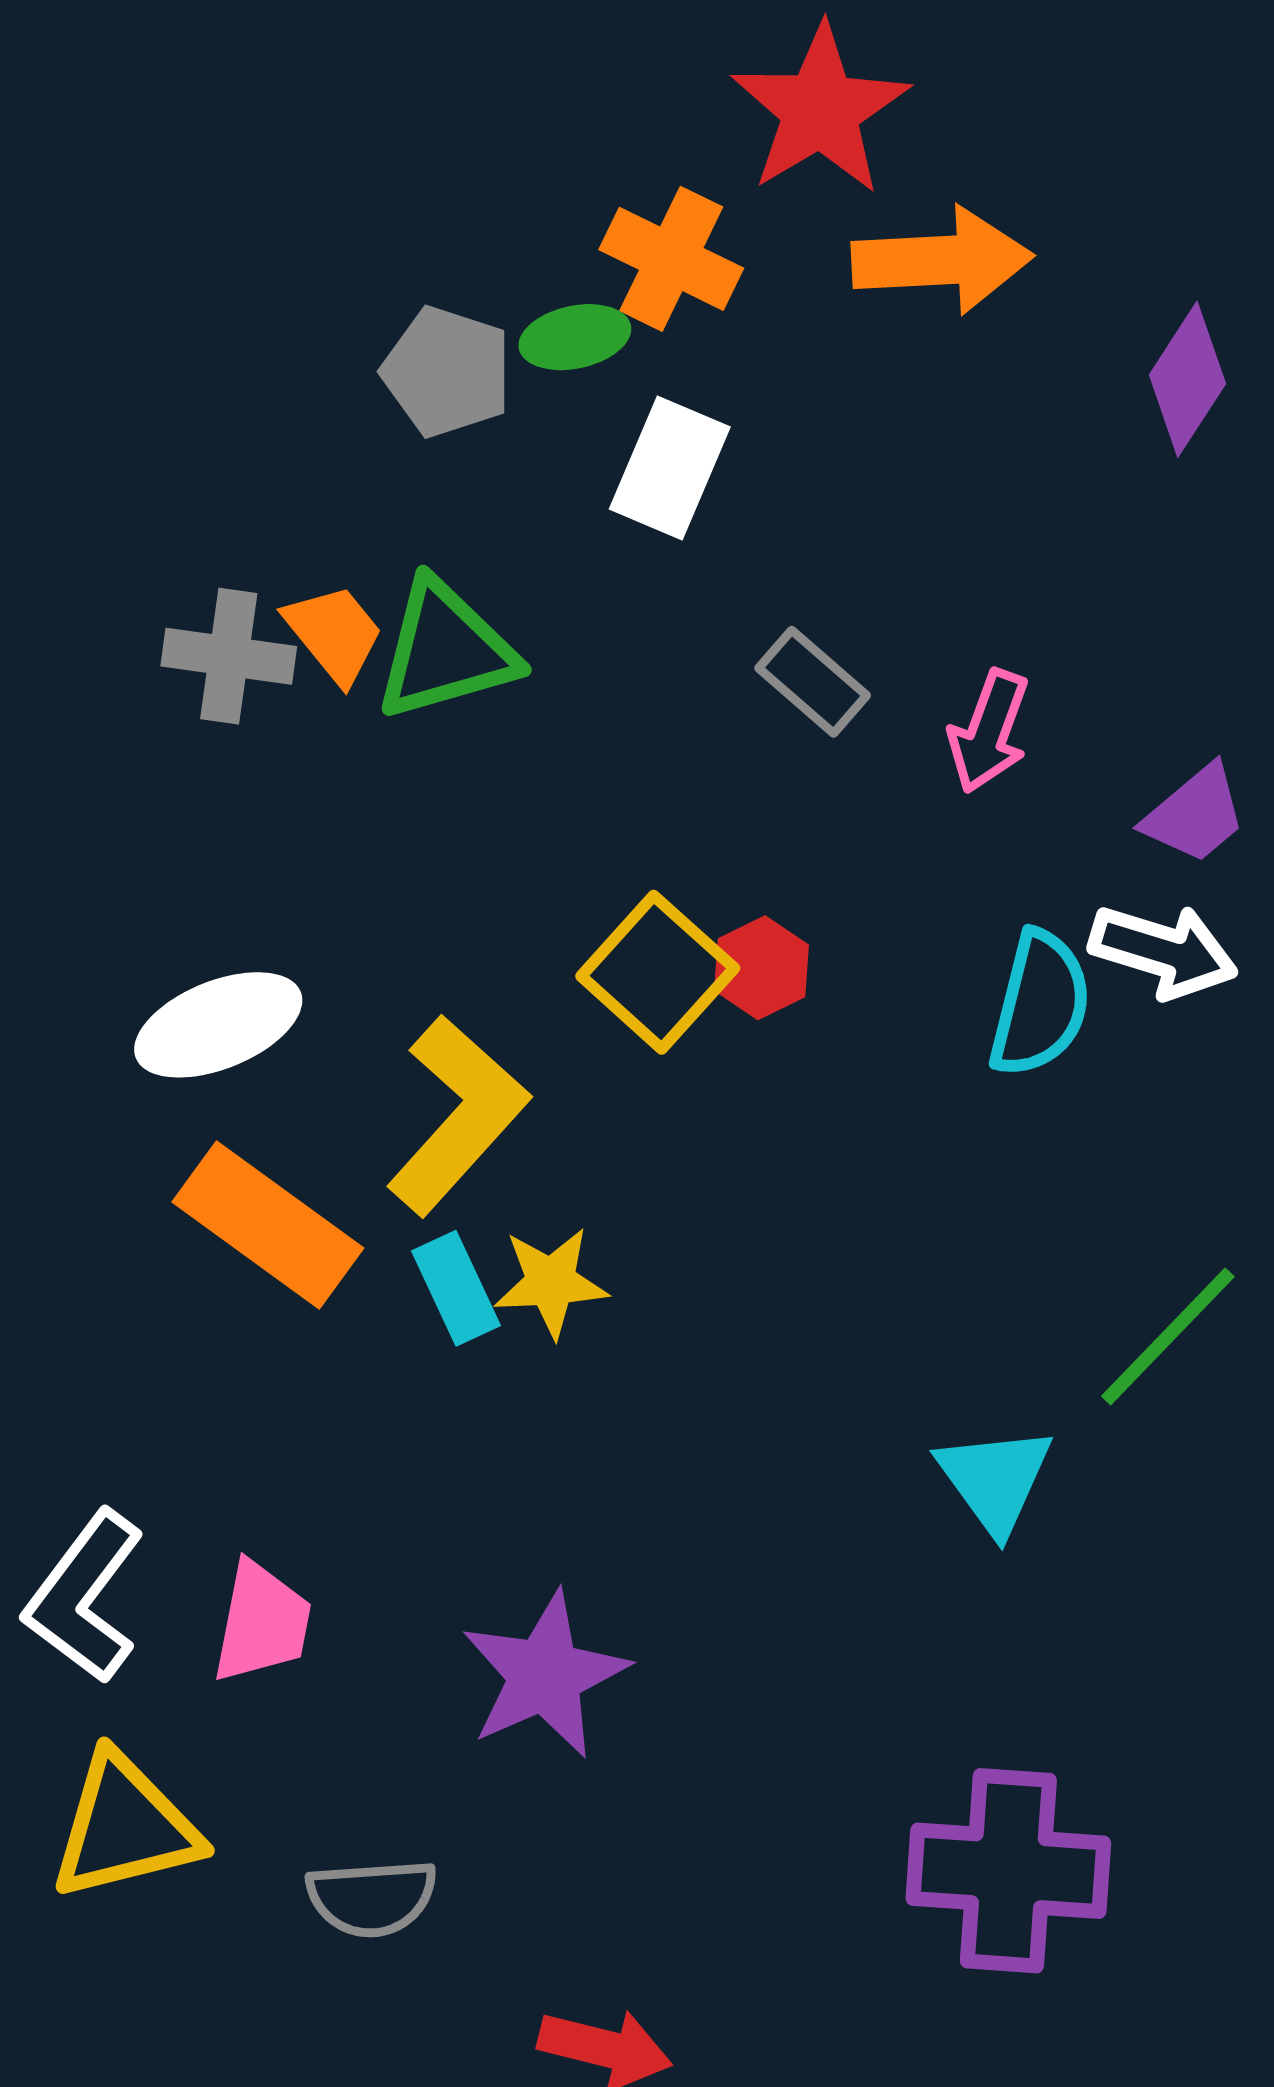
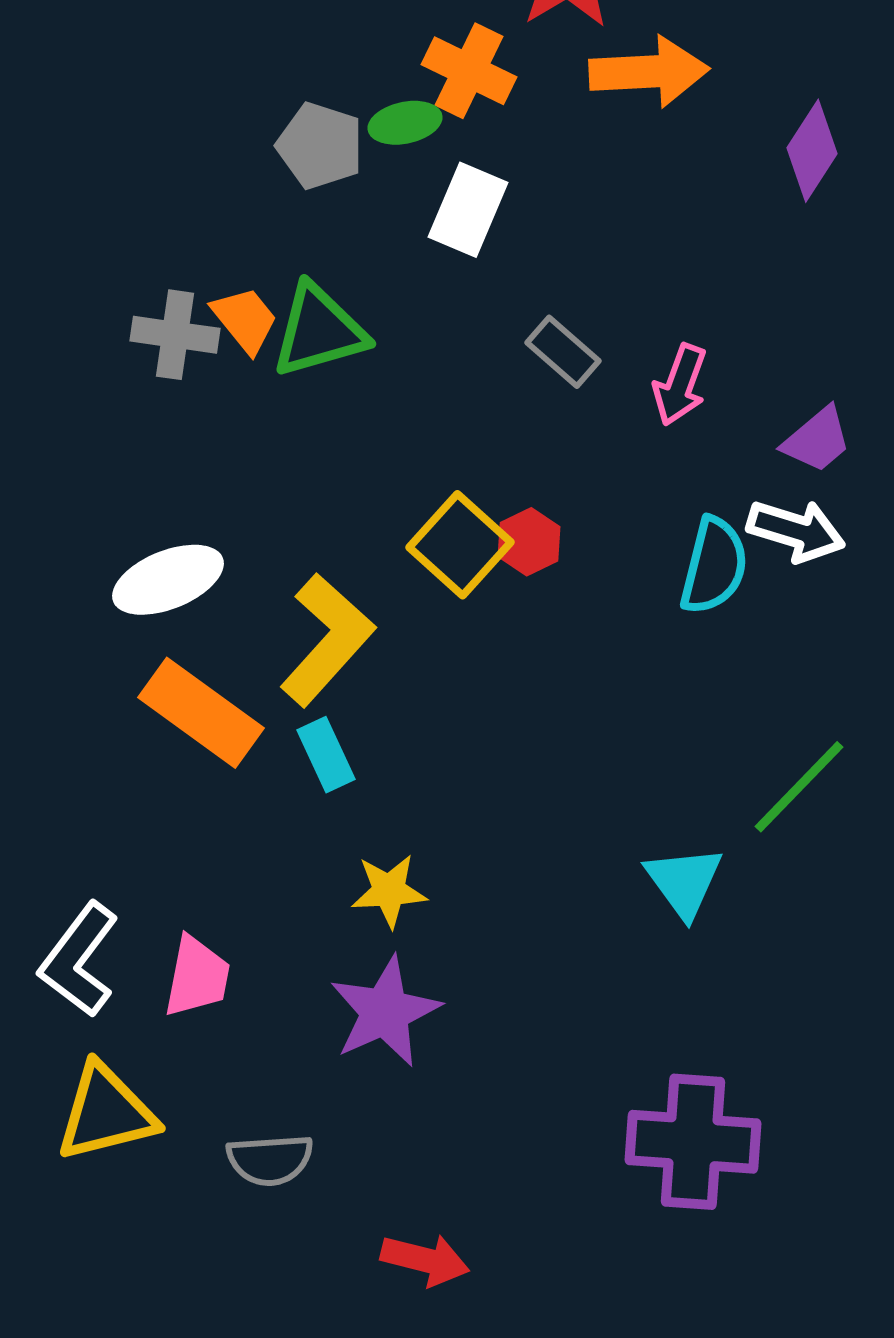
yellow star: (551, 1282) -> (389, 891), moved

